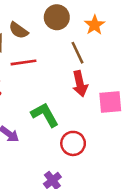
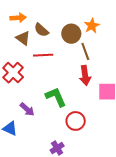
brown circle: (57, 17) -> (71, 34), moved
orange star: (95, 25) -> (92, 26), moved

